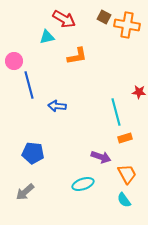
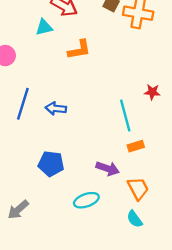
blue line: (29, 85) -> (23, 104), moved, turned 32
blue pentagon: (33, 153) -> (51, 164), moved

